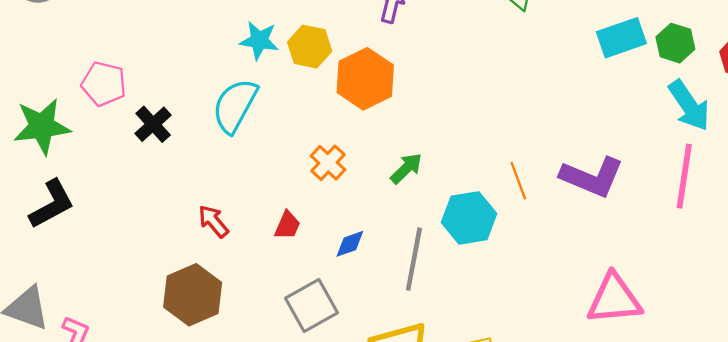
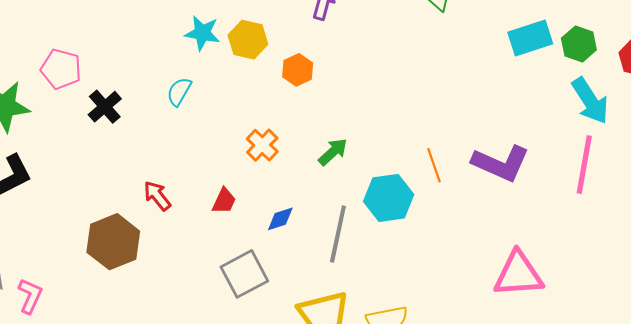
orange hexagon: (365, 79) -> (298, 70), size x0.6
cyan semicircle: (235, 106) -> (179, 92), size x0.6
brown hexagon: (193, 295) -> (113, 242), moved

